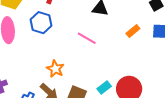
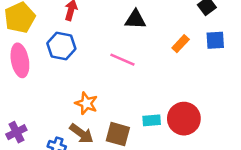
cyan rectangle: (104, 88) -> (152, 120), turned 40

